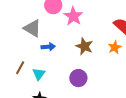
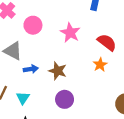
pink star: (73, 16) -> (70, 33), moved
brown star: (84, 46) -> (58, 71), moved

